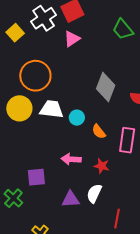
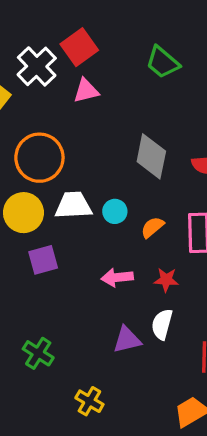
pink triangle: (72, 39) -> (86, 91), turned 30
orange semicircle: (99, 132) -> (152, 227), turned 98
purple square: (36, 177) -> (43, 260), moved

